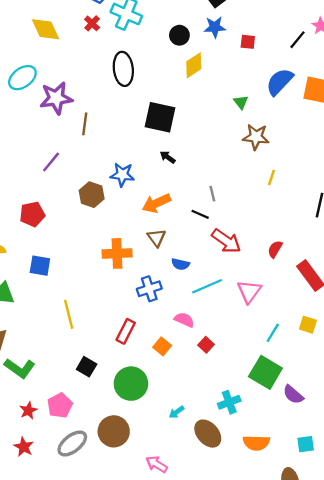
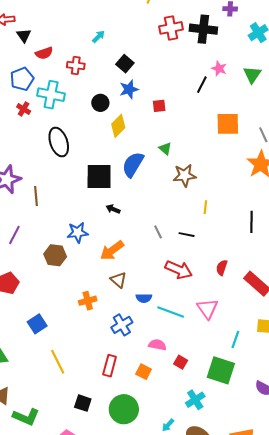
red square: (248, 42) -> (159, 106), moved
blue semicircle: (280, 82) -> (133, 164), moved
black line: (200, 214) -> (187, 235), moved
orange cross: (117, 253) -> (88, 301), size x0.7
blue square: (40, 266) -> (37, 324), moved, turned -30
cyan line: (207, 286) -> (171, 312), turned 56
green square: (265, 372) -> (221, 370), moved
cyan cross: (229, 402) -> (195, 400), moved

